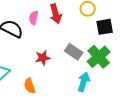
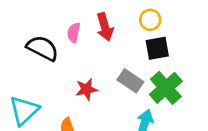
black square: (105, 27) -> (157, 48), moved

